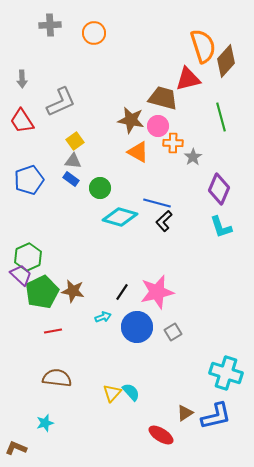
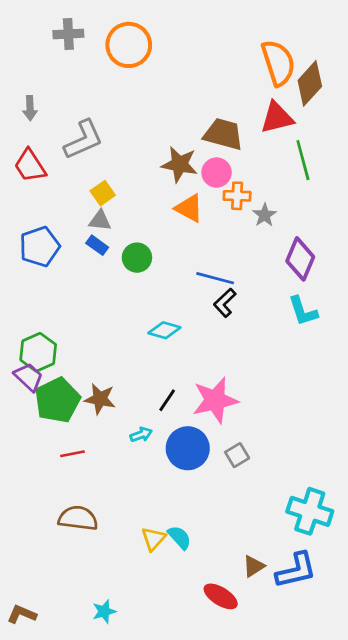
orange circle: (94, 33) -> (129, 45), size x1.4
red triangle: (188, 79) -> (277, 118), moved
cyan diamond: (120, 217) -> (164, 330), moved, size x0.7
cyan star: (45, 423) -> (104, 612), moved

